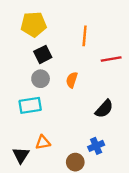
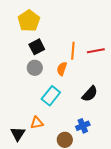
yellow pentagon: (34, 24) -> (29, 21), turned -30
orange line: (85, 36) -> (73, 51), moved
cyan rectangle: (30, 105) -> (51, 96), moved, turned -42

